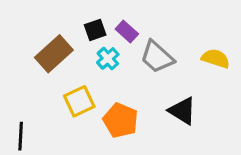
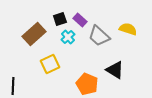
yellow semicircle: (216, 58) -> (128, 29), moved
orange pentagon: (120, 120) -> (87, 84), moved

